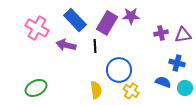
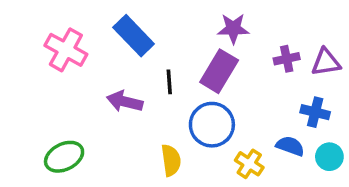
purple rectangle: (107, 23) -> (219, 71), moved
purple arrow: (66, 45) -> (125, 101), moved
yellow cross: (131, 91) -> (249, 164), moved

